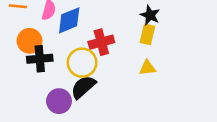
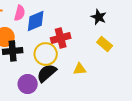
yellow rectangle: (147, 34) -> (105, 44), moved, turned -63
yellow triangle: (147, 68) -> (80, 69), moved

